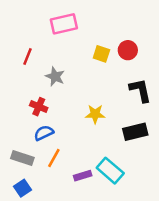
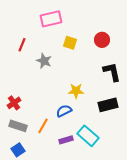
yellow square: (101, 54) -> (70, 43), moved
red cross: (39, 107) -> (14, 103), moved, turned 32
blue semicircle: (44, 133) -> (64, 111), moved

